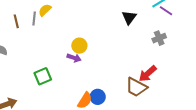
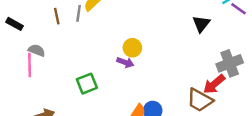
black triangle: (129, 17) -> (201, 24), moved
gray cross: (159, 38) -> (230, 63), moved, size x1.5

